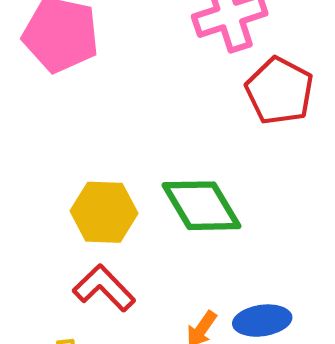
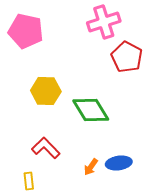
yellow hexagon: (104, 212) -> (46, 91), moved

